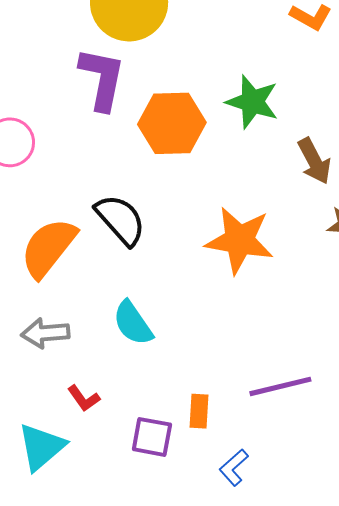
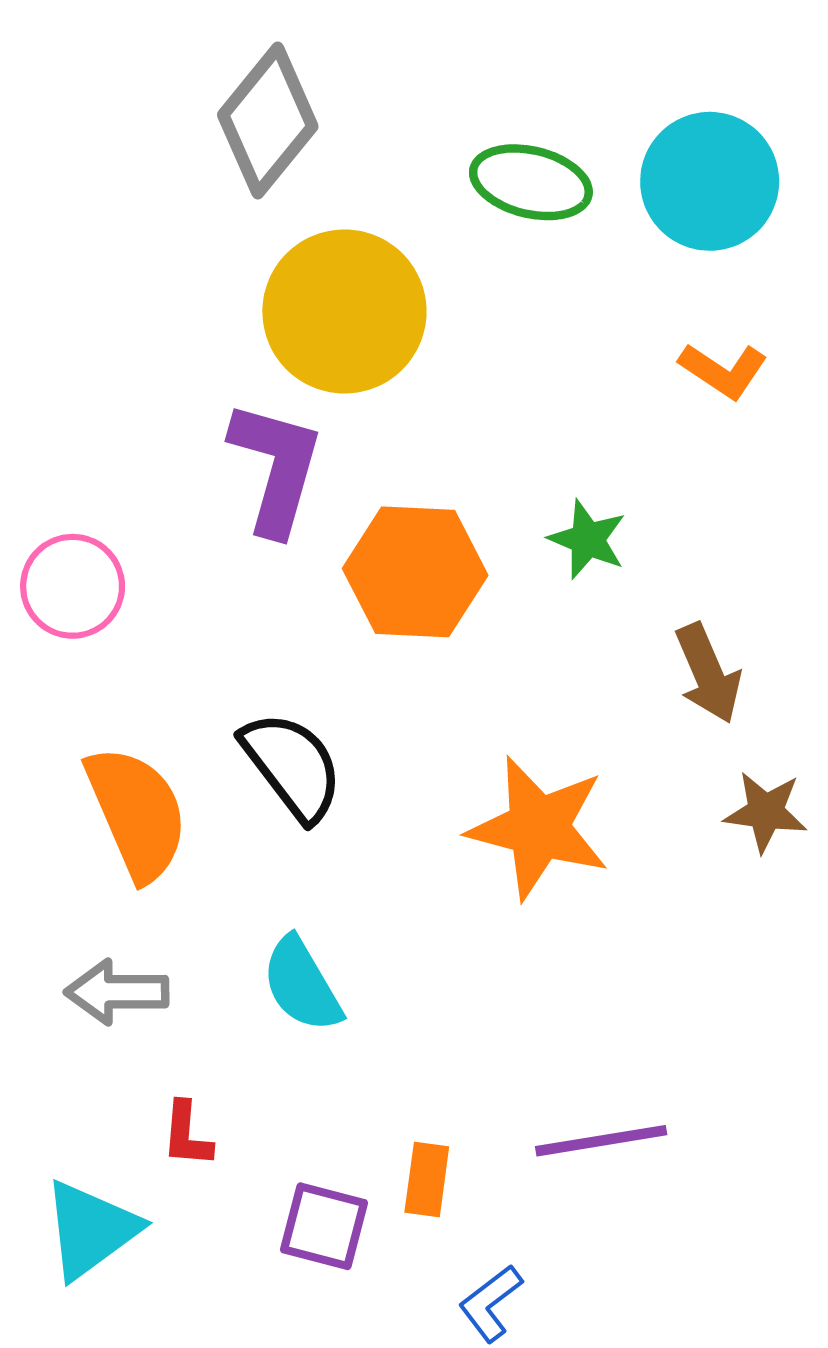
green star: (252, 102) -> (587, 539), size x0.7
orange semicircle: (48, 248) -> (137, 813), turned 114
red L-shape: (84, 398) -> (187, 1134), turned 36

